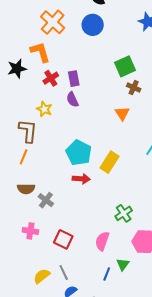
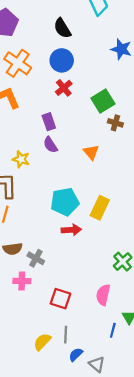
red cross: (51, 78) -> (64, 88), moved
orange triangle: (122, 113) -> (91, 152), moved
cyan pentagon: (79, 153) -> (65, 202), turned -30
pink cross: (30, 231) -> (22, 281), moved
gray line: (64, 272) -> (66, 335), turned 35

